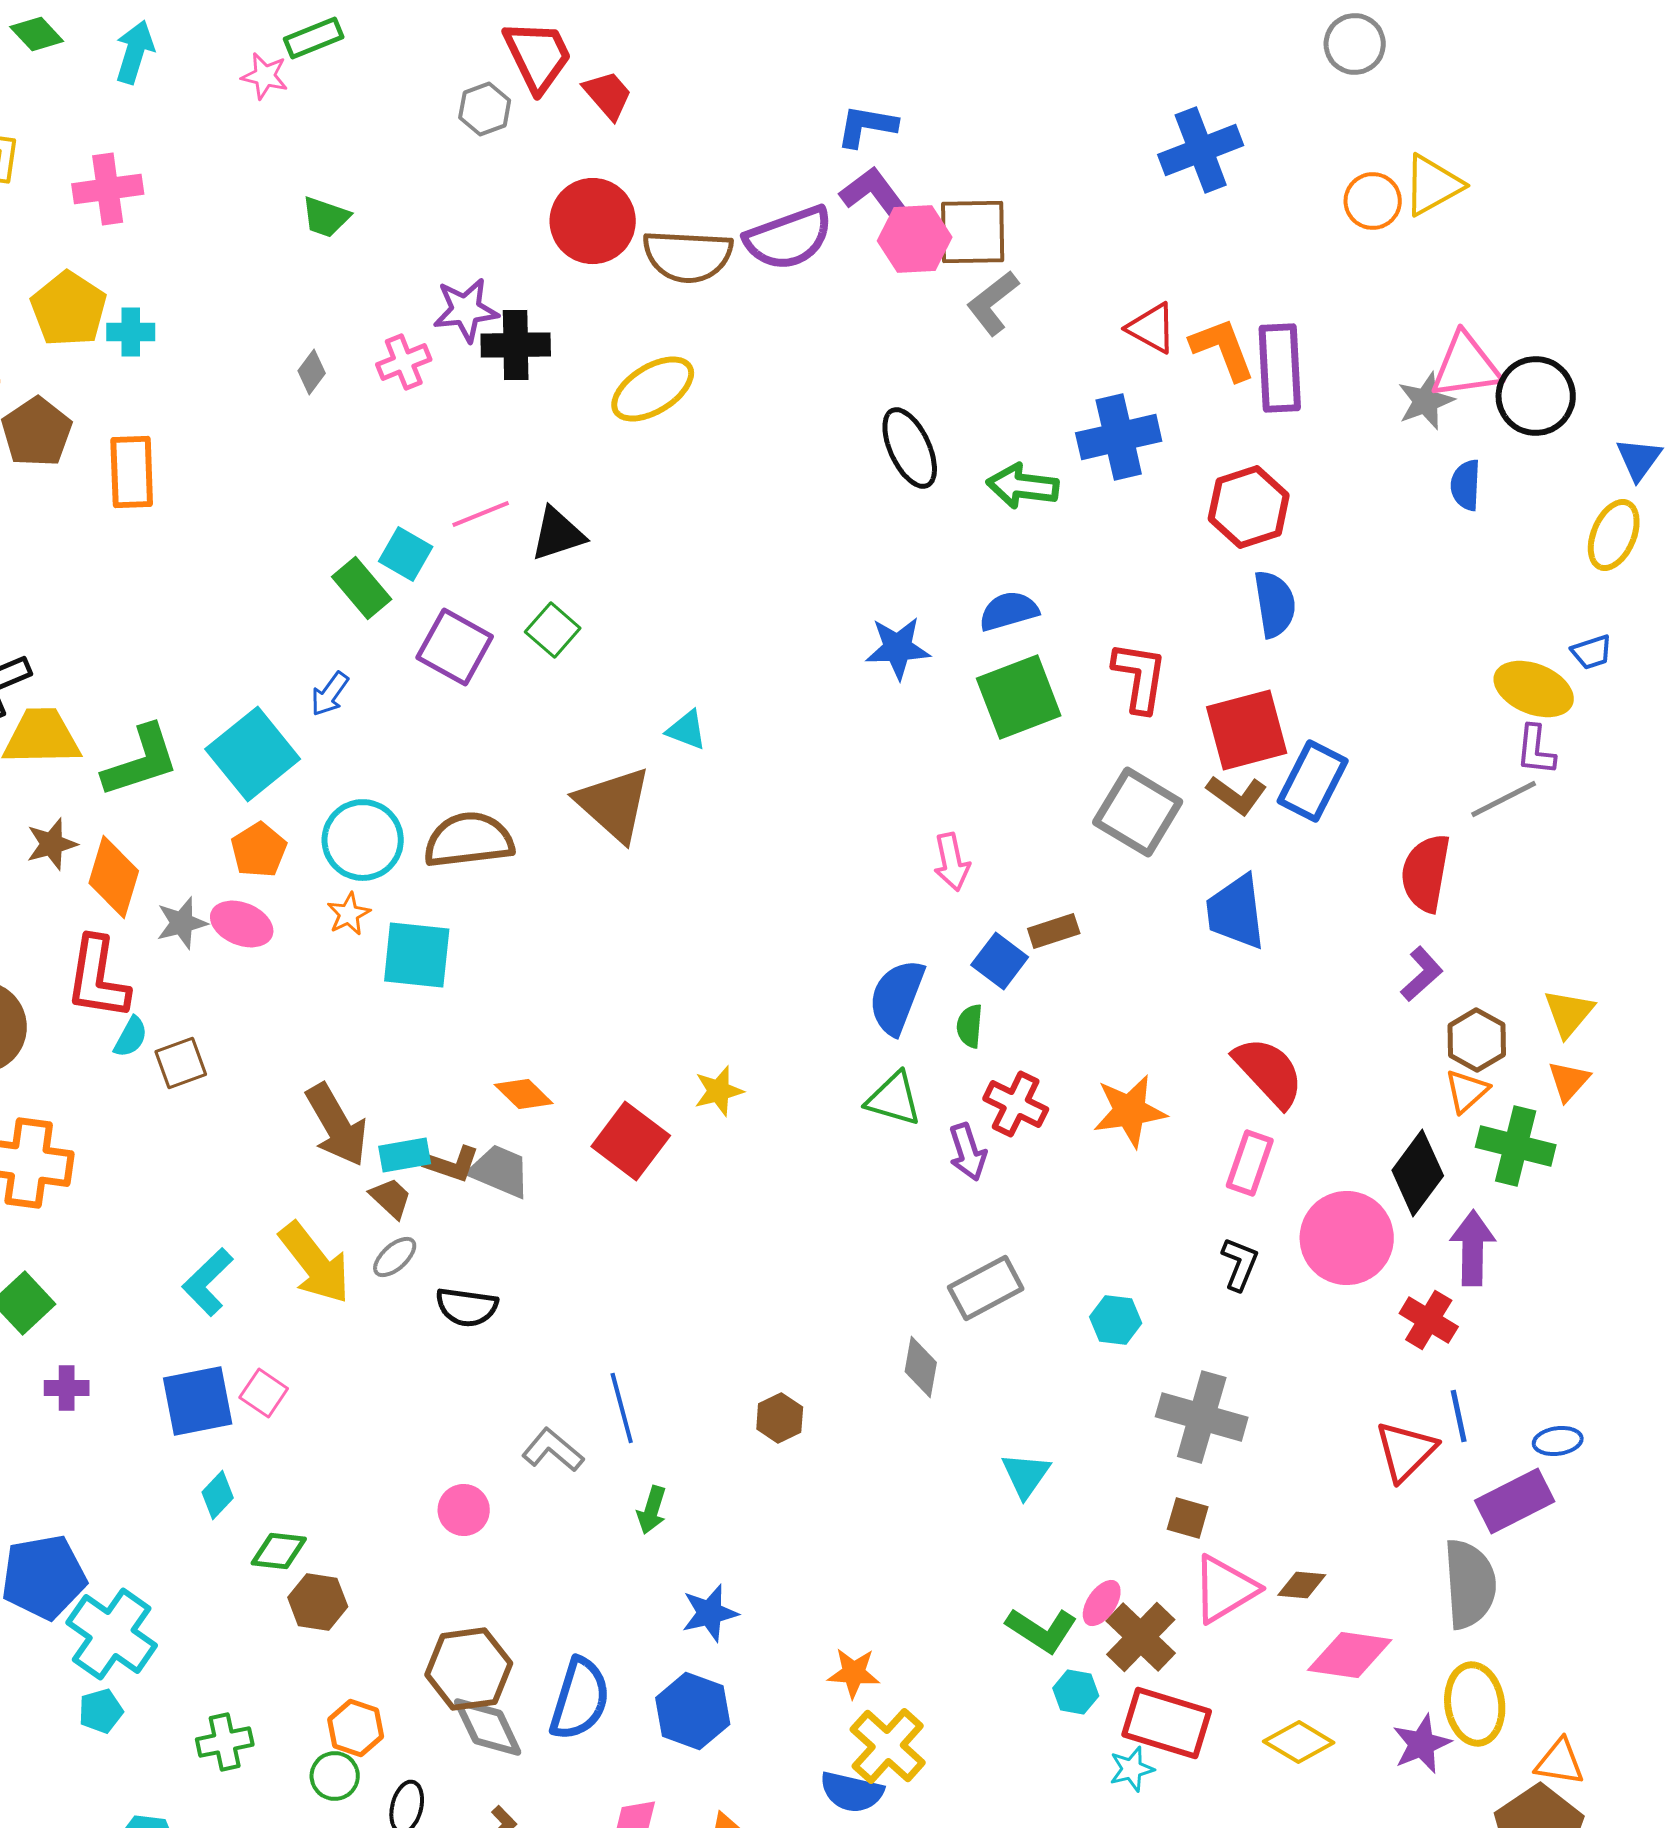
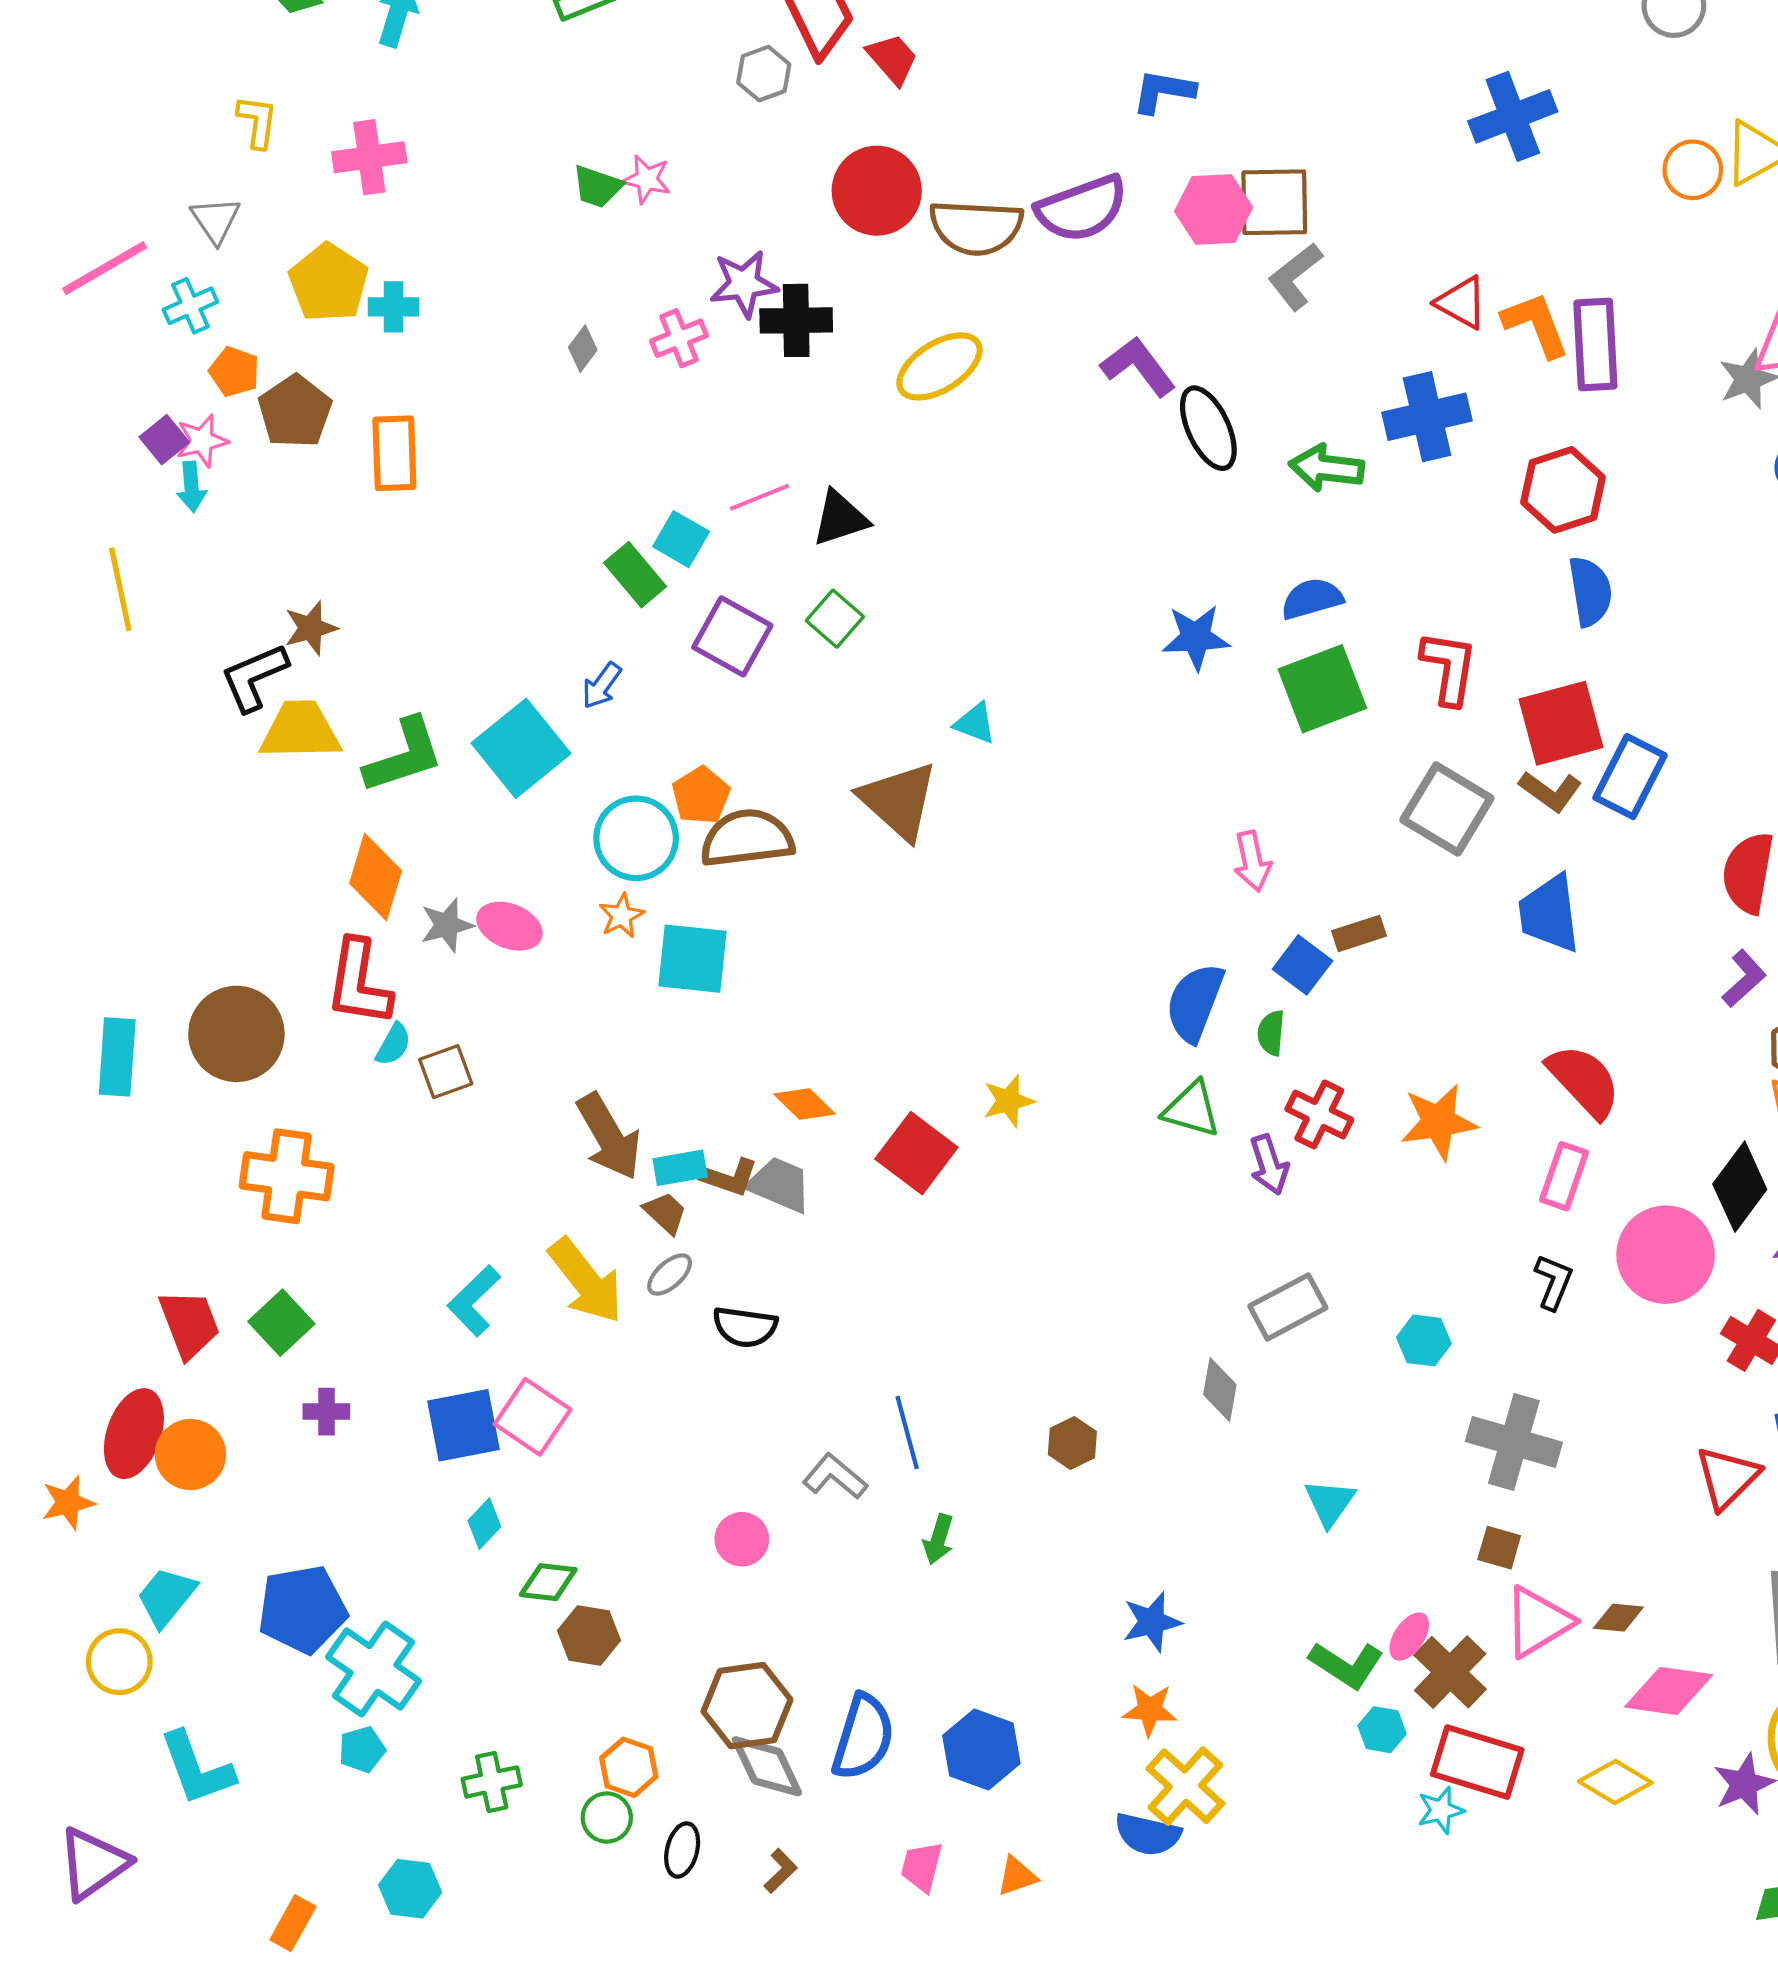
pink star: (265, 76) -> (647, 179), moved
purple L-shape: (876, 195) -> (1138, 366), moved
brown star: (52, 844) -> (311, 628), moved
orange pentagon: (259, 850) -> (701, 795), moved
pink square: (264, 1393) -> (533, 1417), size x1.5
blue star: (710, 1613) -> (1152, 1622), moved

